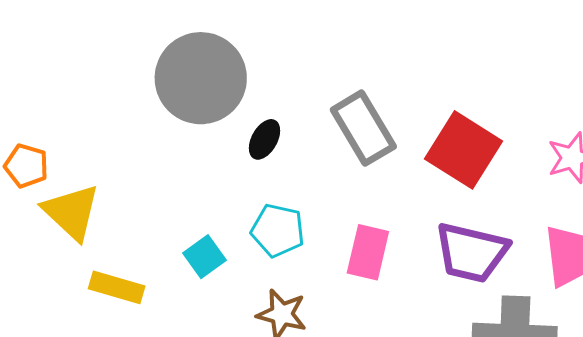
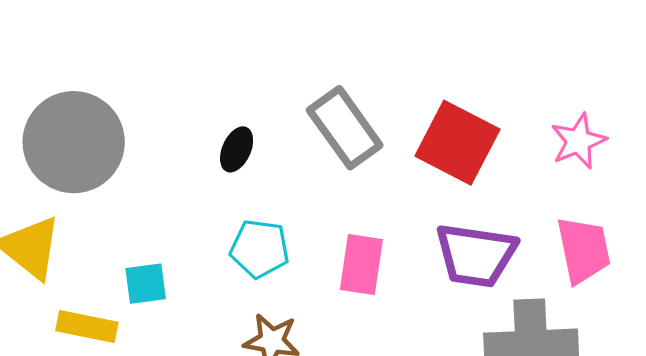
gray circle: (201, 78) -> (74, 142), moved
cyan square: (204, 257) -> (146, 284), moved, turned 33

